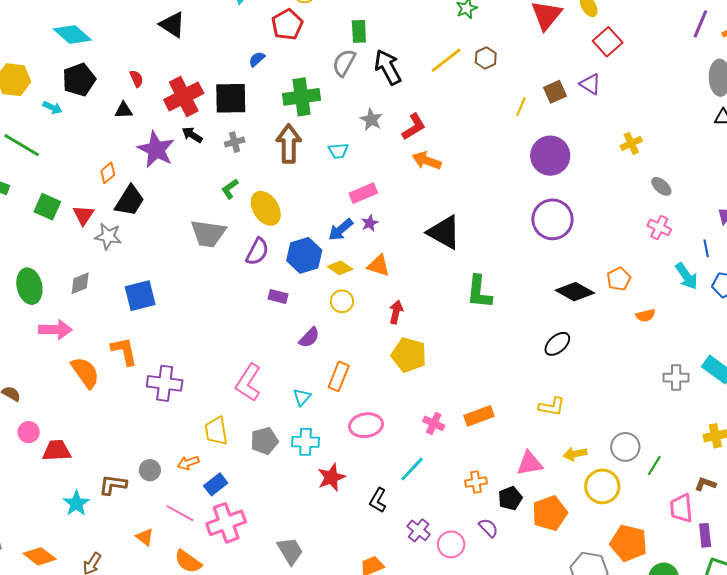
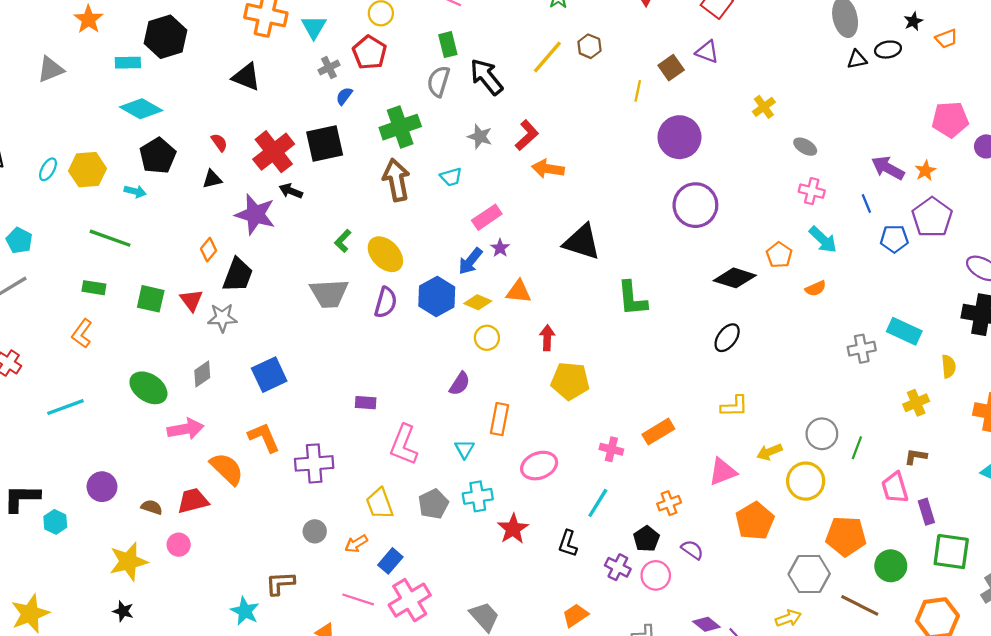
gray cross: (235, 142) -> (329, 68), moved
cyan arrow: (687, 276) -> (823, 240), moved
green ellipse: (29, 286) -> (148, 388), turned -32
purple rectangle: (278, 296) -> (366, 403), moved
red trapezoid: (57, 451) -> (193, 501), moved
gray circle: (150, 470) -> (315, 531), moved
black pentagon: (510, 498) -> (646, 539), moved

